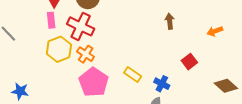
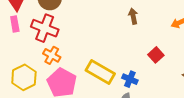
yellow hexagon: (59, 49) -> (24, 77), moved
yellow rectangle: (133, 74) -> (100, 72), size x1.6

